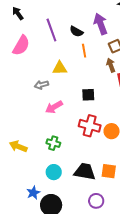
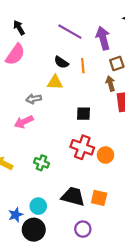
black arrow: (18, 13) -> (19, 28), moved
purple line: (51, 30) -> (70, 32), moved, turned -45
black semicircle: (76, 31) -> (61, 62), moved
pink arrow: (54, 107) -> (24, 122), moved
cyan circle: (54, 172) -> (38, 206), moved

